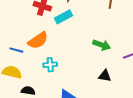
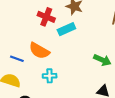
orange semicircle: (38, 40) -> (39, 51), turned 60

